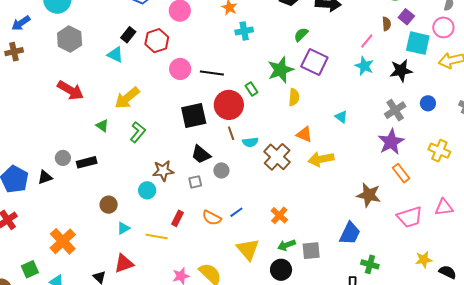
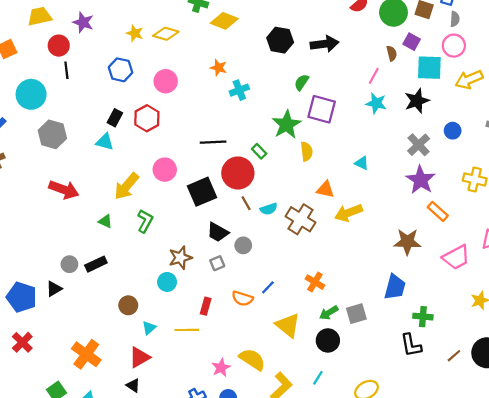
pink circle: (180, 69) -> (165, 170), moved
red triangle: (124, 263) -> (140, 357), moved

